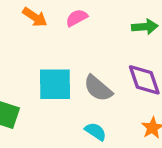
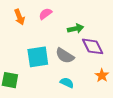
orange arrow: (35, 17) -> (19, 17), turned 42
green arrow: (145, 27) -> (76, 29), moved

